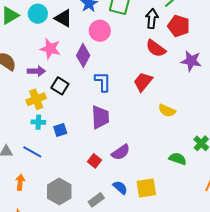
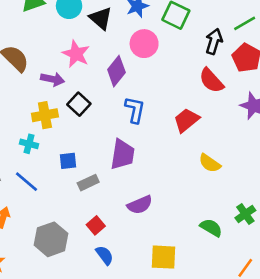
cyan cross: (38, 122) -> (29, 144), moved
red square: (94, 161) -> (96, 225), moved
blue semicircle: (120, 187) -> (105, 255), moved
gray rectangle: (96, 200) -> (88, 183), moved

